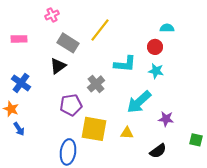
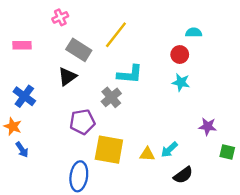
cyan L-shape: (125, 64) -> (130, 74), moved
cyan arrow: (139, 102) -> (169, 150), moved, size x0.6
purple star: (166, 119) -> (208, 126), moved
green square: (196, 140) -> (227, 152), moved

